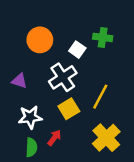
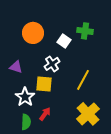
white cross: (63, 77) -> (52, 64), size x0.7
yellow square: (69, 109) -> (44, 84), moved, turned 36
white star: (30, 117) -> (25, 97), turned -30

